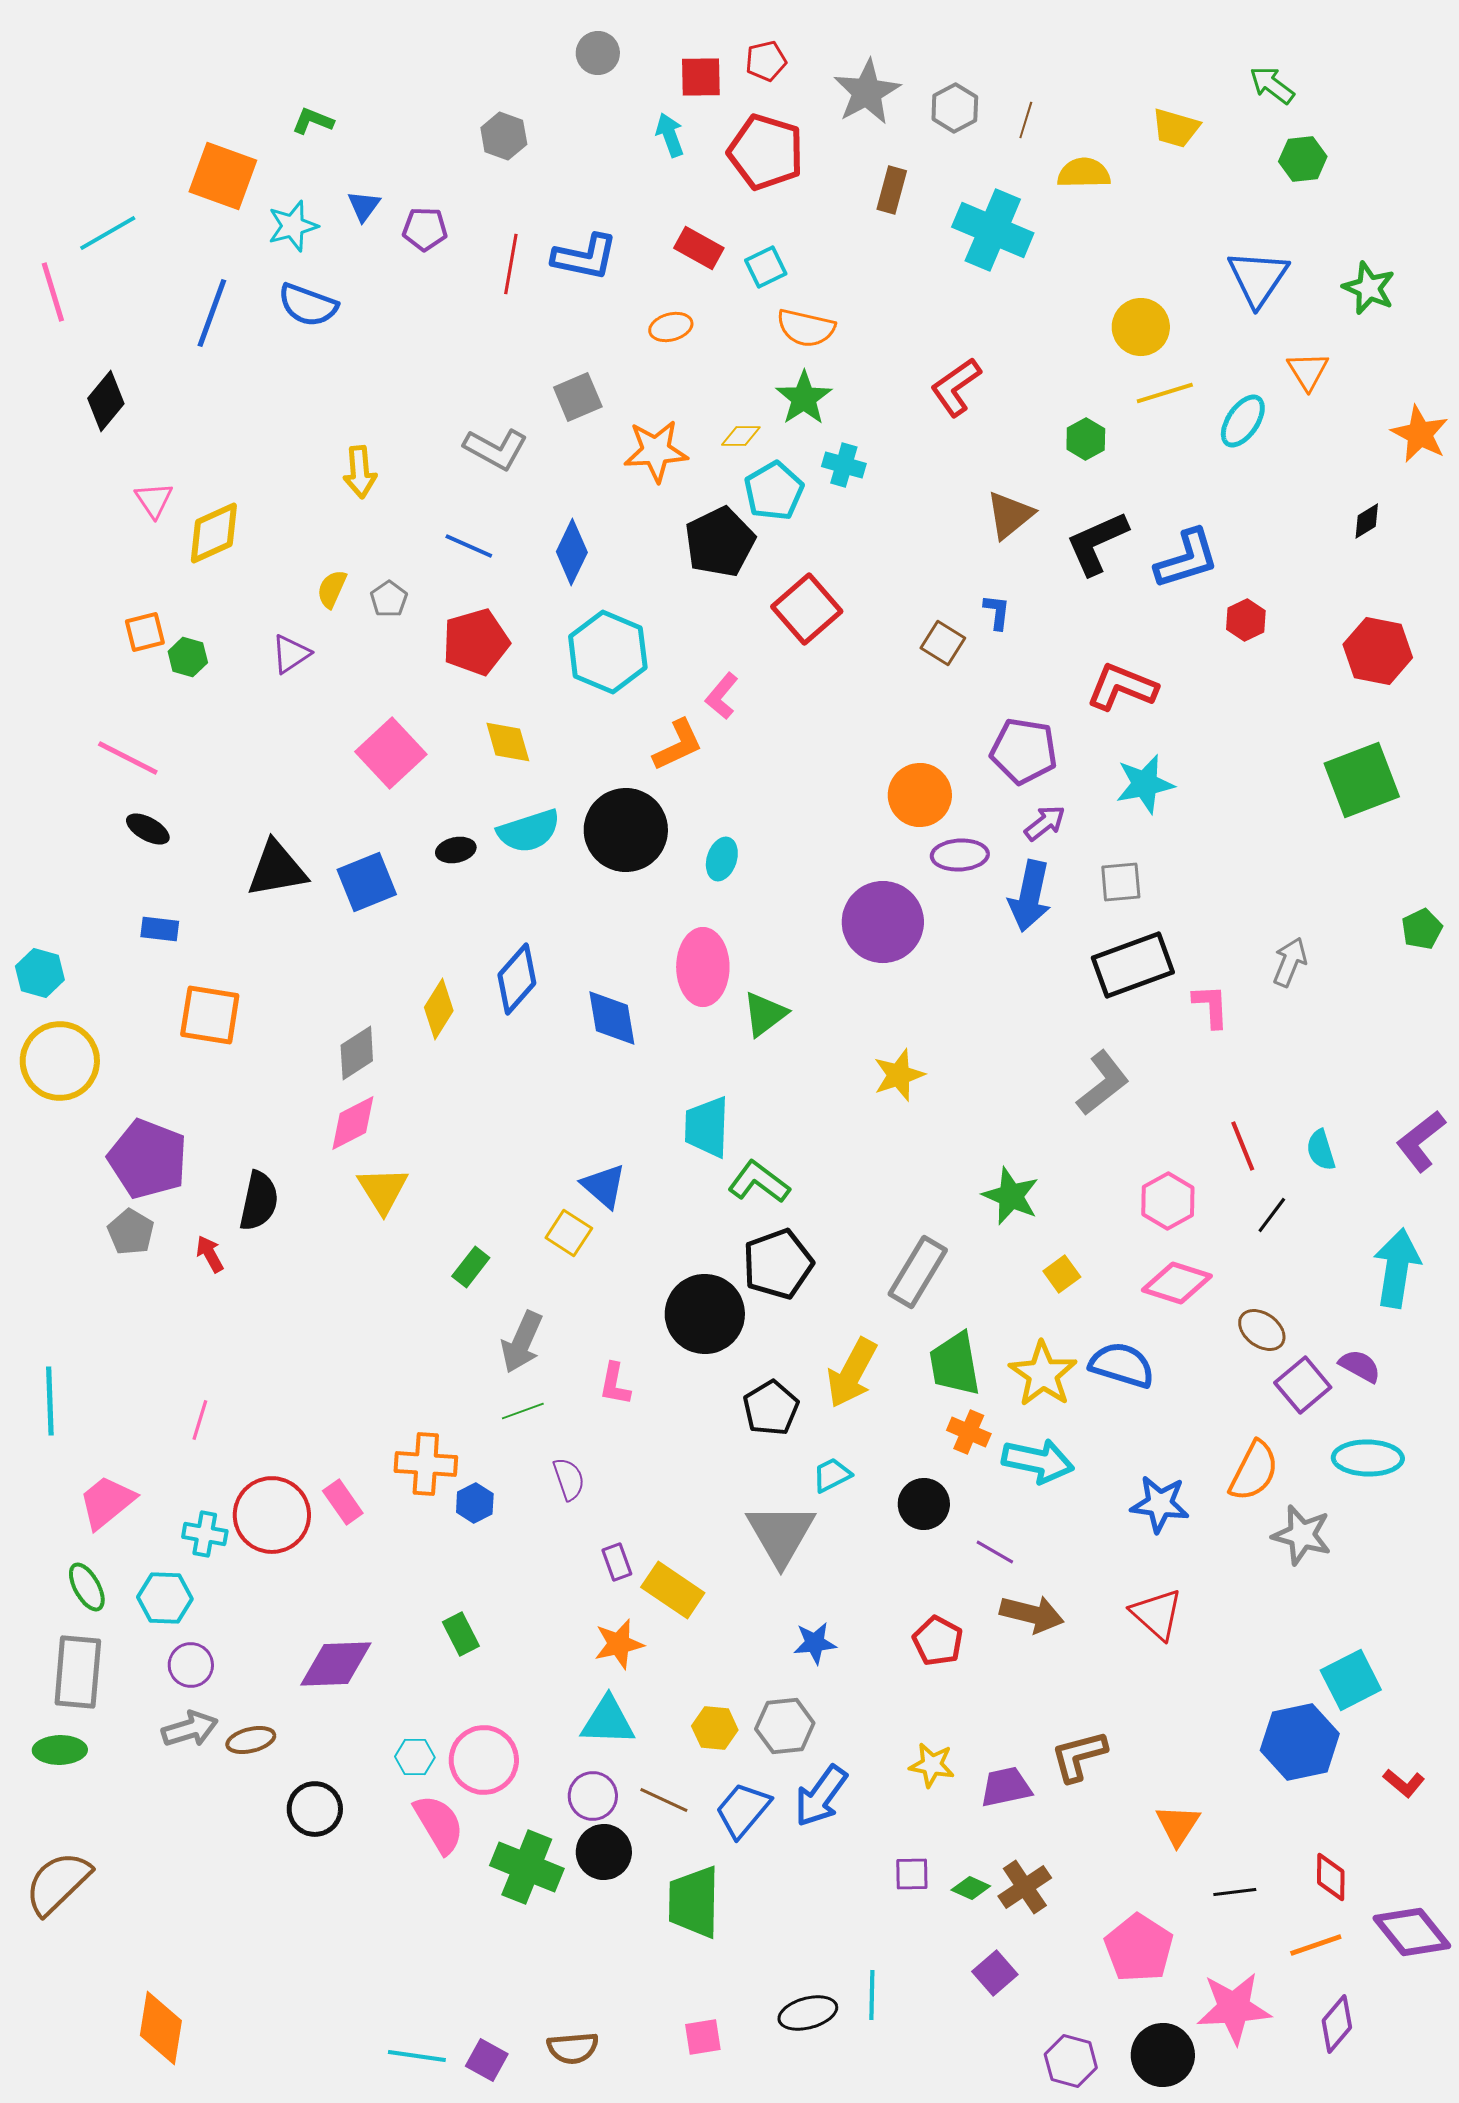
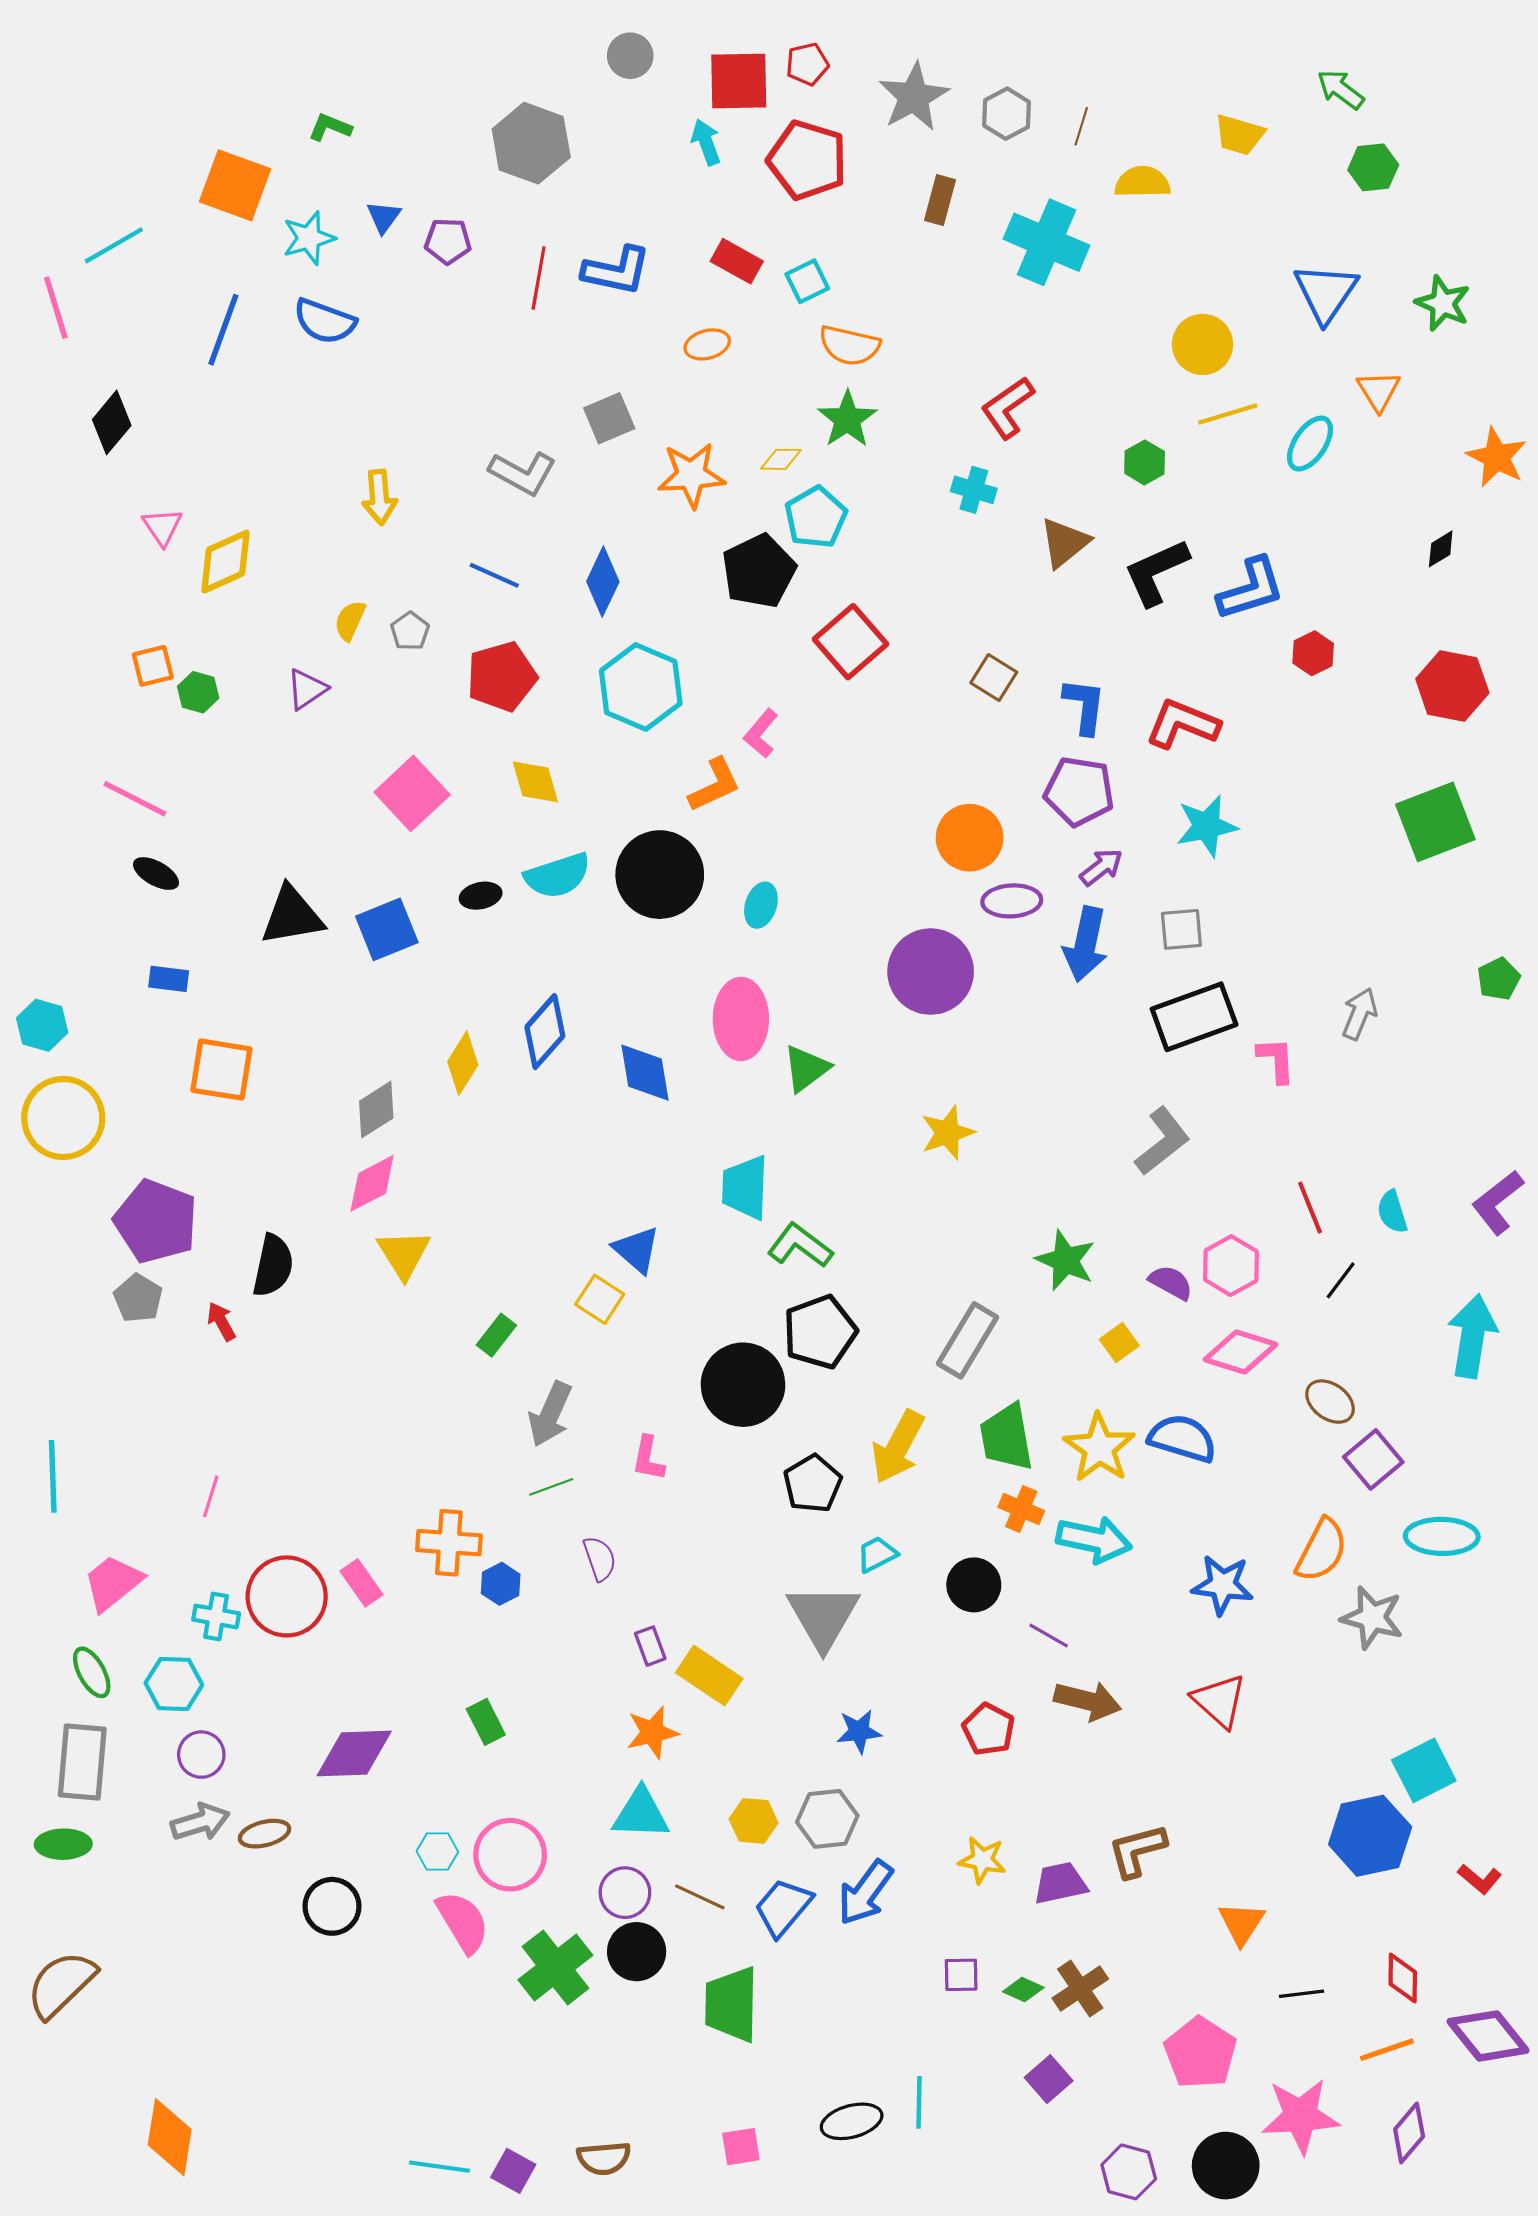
red square: (701, 77) -> (739, 81), size x1.4
gray hexagon: (504, 136) -> (531, 143), size x1.6
cyan cross: (844, 465) -> (974, 490), moved
blue L-shape: (997, 612) -> (1084, 706), moved, size x1.5
purple semicircle: (1360, 1366) -> (1171, 1282), moved
green cross: (527, 1867) -> (555, 1967), turned 30

